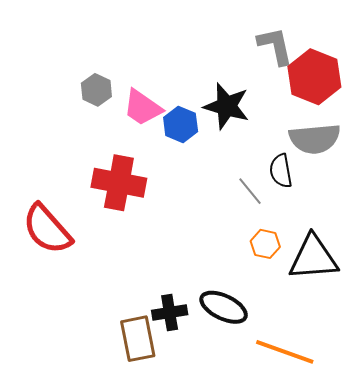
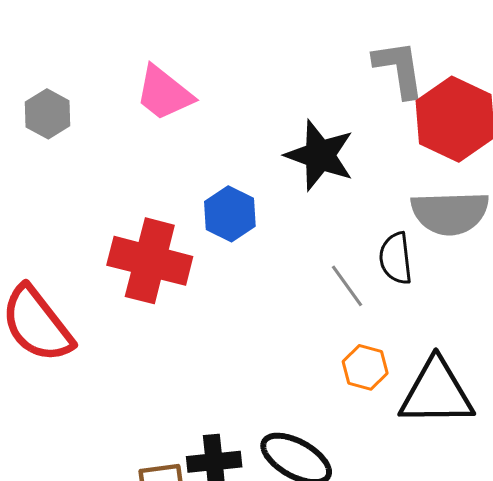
gray hexagon: (96, 90) -> (48, 114), moved
pink trapezoid: (143, 108) -> (164, 93), moved
blue hexagon: (181, 124) -> (230, 214), moved

